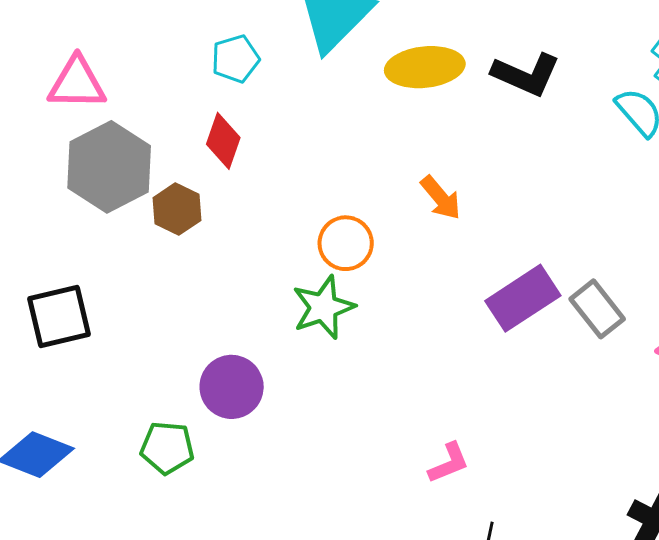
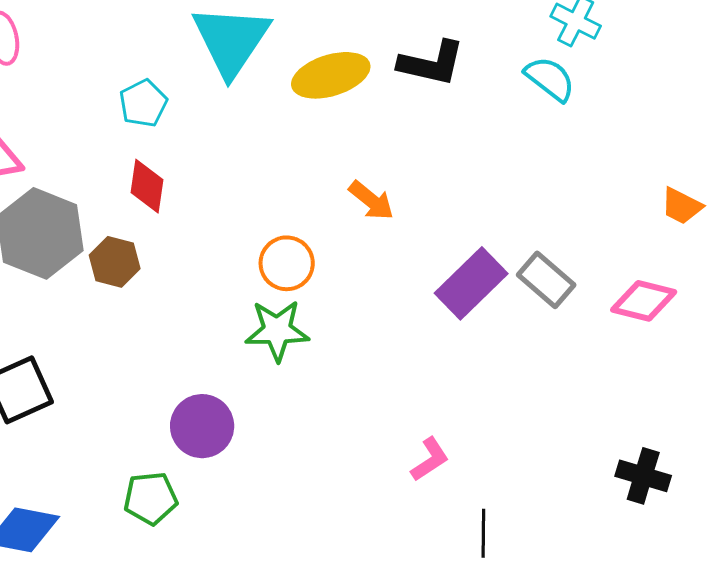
green star: (323, 307) -> (277, 331), turned 30

